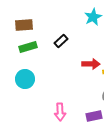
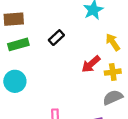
red arrow: (91, 64) -> (91, 64), turned 138

